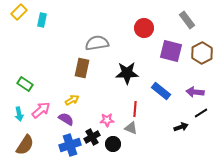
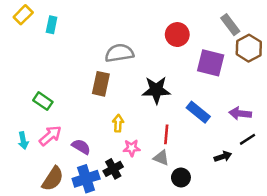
brown hexagon: (202, 53) -> (249, 48), moved
green rectangle: (25, 84) -> (43, 101), moved
yellow arrow: (72, 100) -> (118, 123), moved, turned -56
black circle: (113, 144) -> (181, 178), moved
brown semicircle: (25, 145) -> (53, 179), moved

